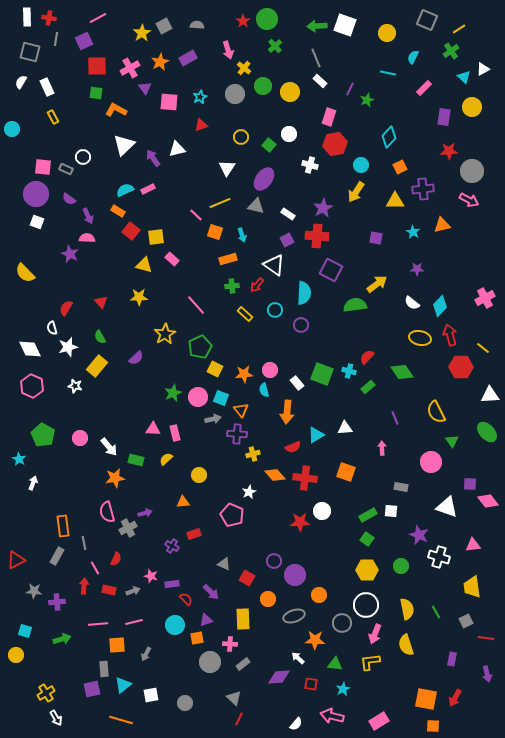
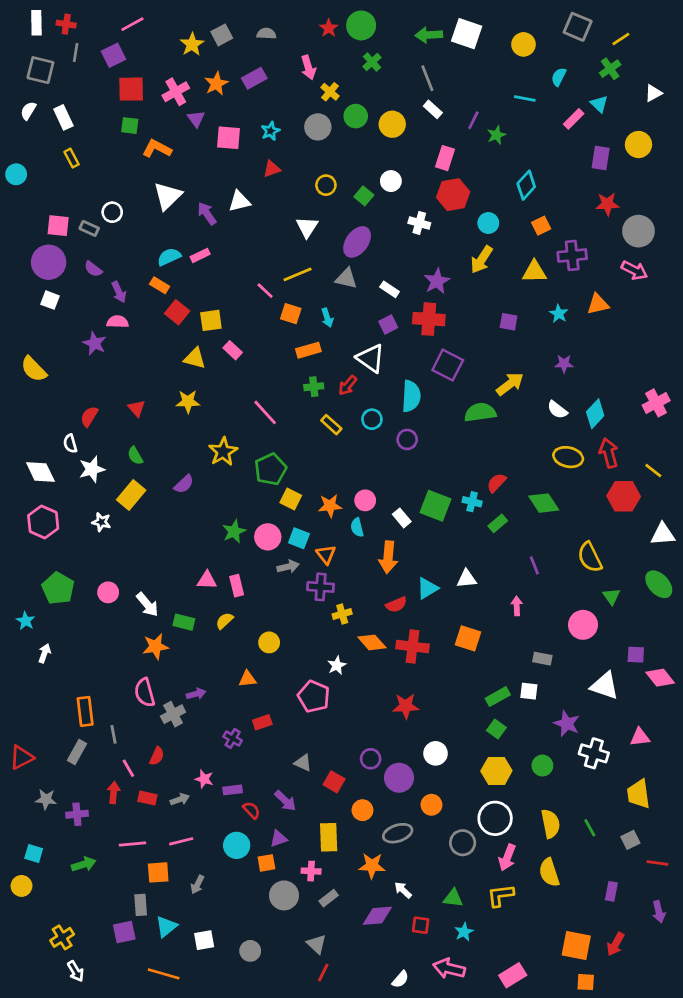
cyan triangle: (464, 77) -> (599, 104), moved
white circle: (322, 511) -> (436, 753), moved
orange star: (315, 640) -> (372, 866), moved

